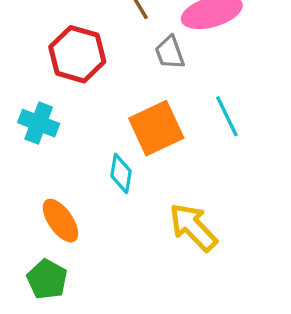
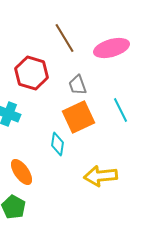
gray trapezoid: (170, 52) -> (78, 85), moved
yellow arrow: (193, 227) -> (101, 176), turned -52

